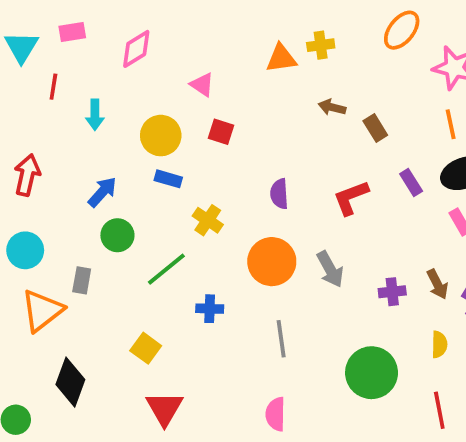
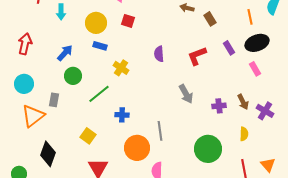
orange circle: (272, 262) -> (137, 148), moved

